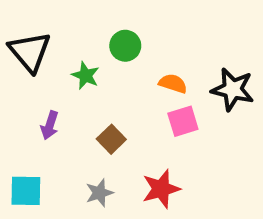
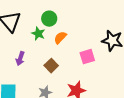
green circle: (125, 46) -> (49, 19), moved
orange semicircle: (173, 83) -> (60, 38), moved, turned -64

